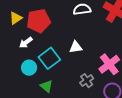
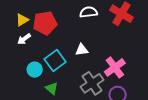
white arrow: (26, 43) -> (24, 39), moved
gray cross: (87, 81) -> (92, 83), size x1.6

